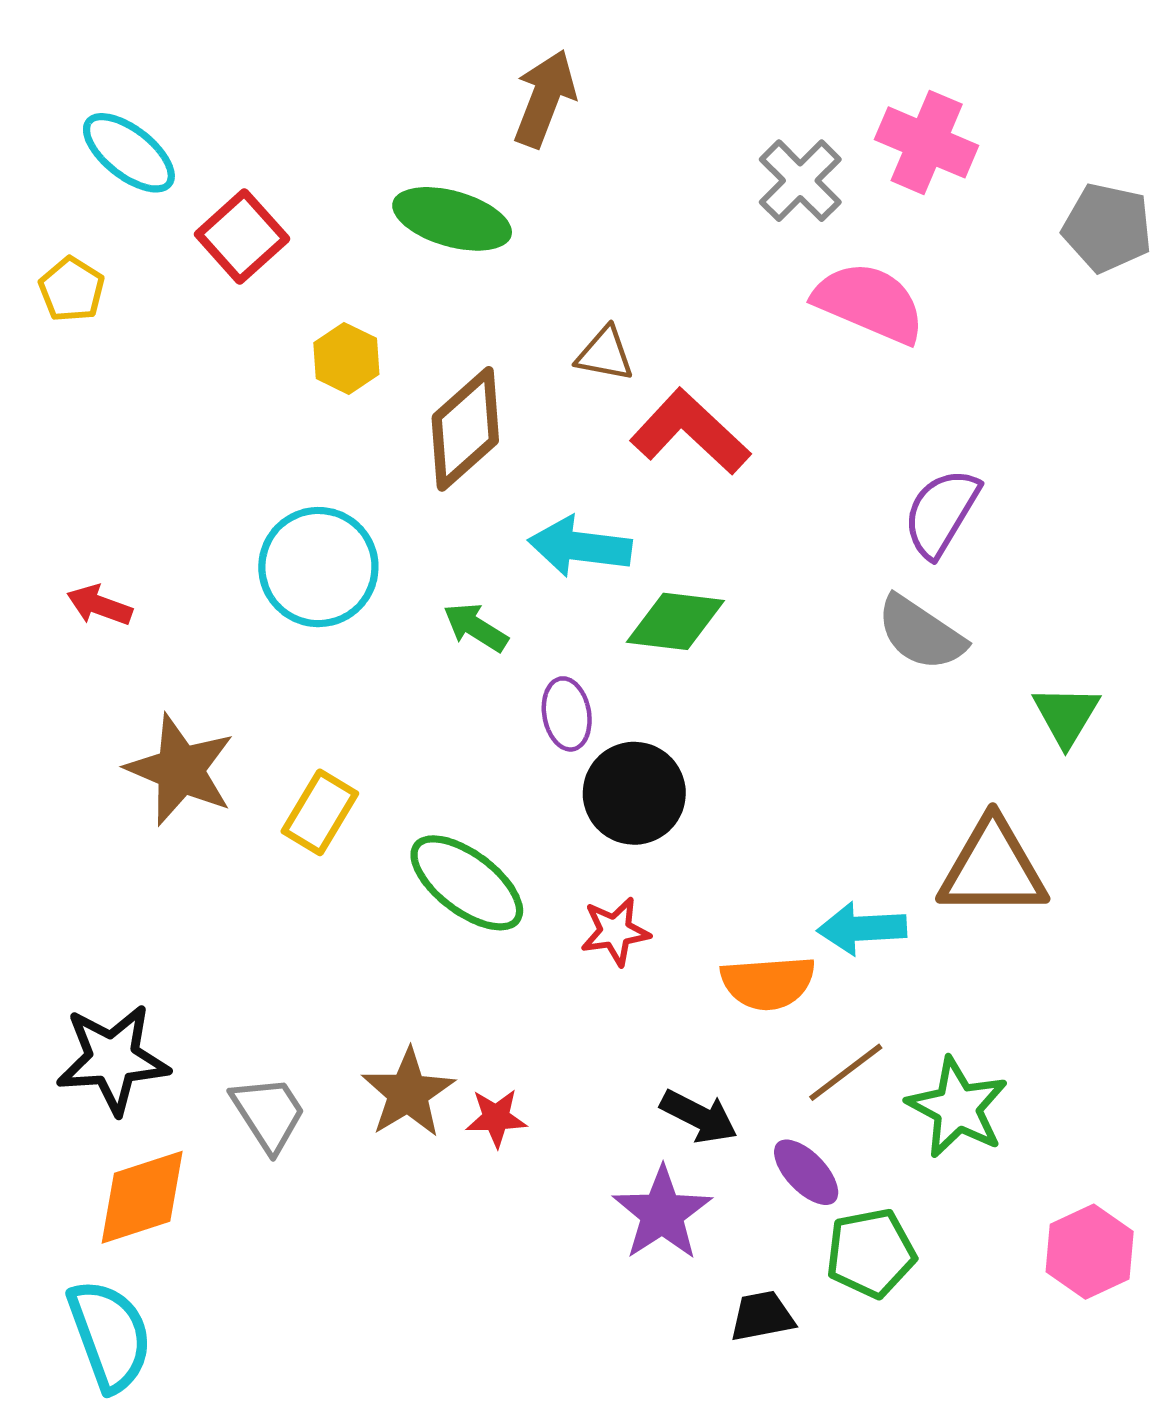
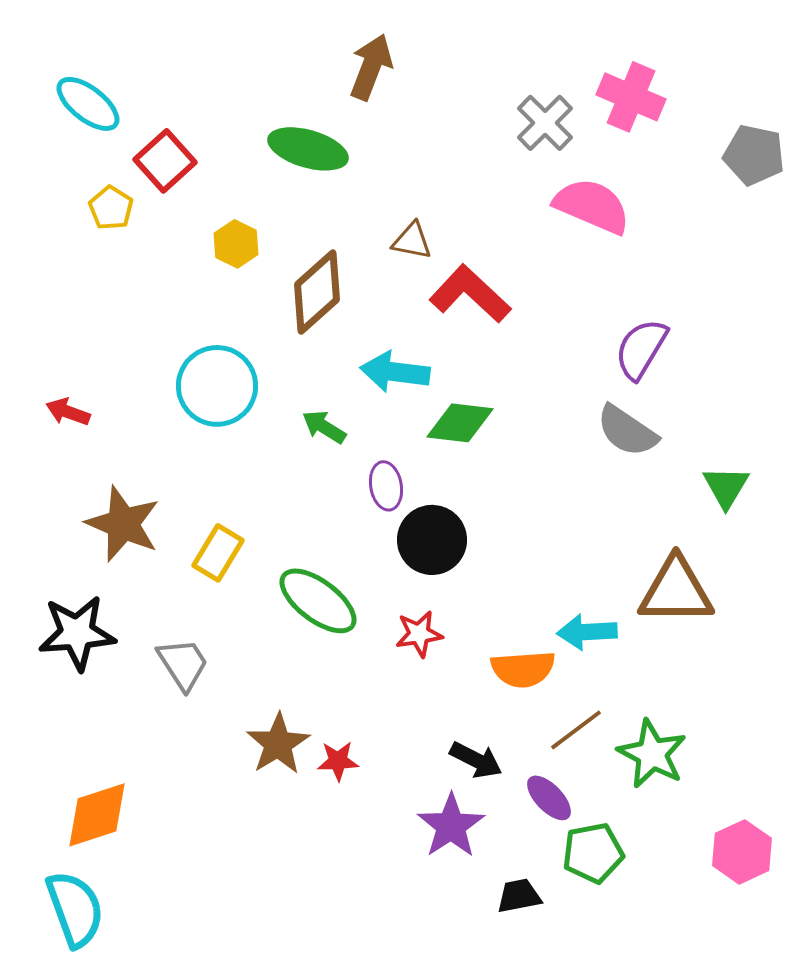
yellow pentagon: (72, 289) -> (111, 208), moved
black star: (113, 1059) -> (77, 633), moved
gray trapezoid: (268, 1113) -> (183, 664), moved

